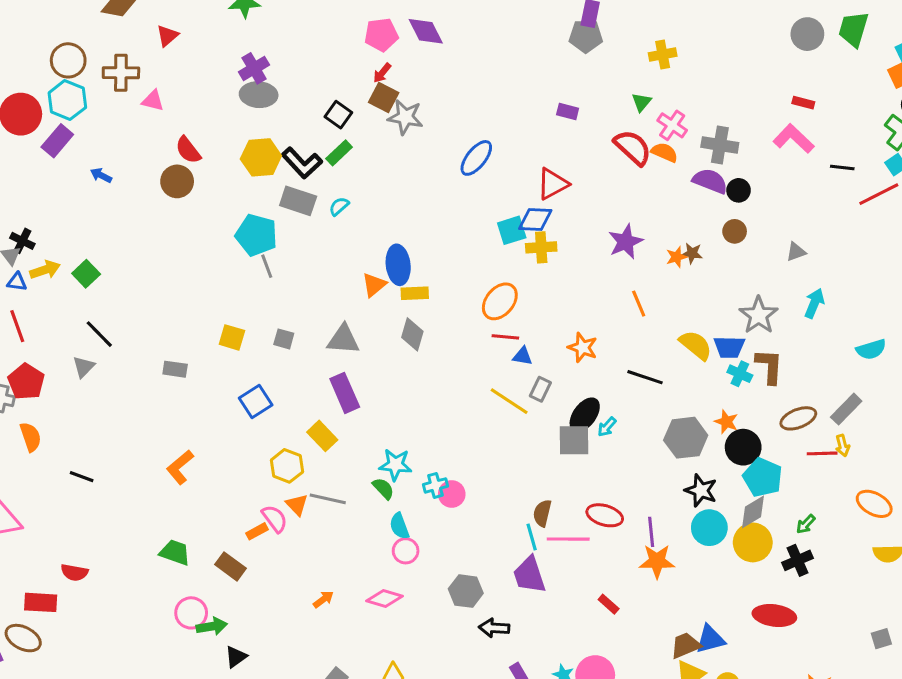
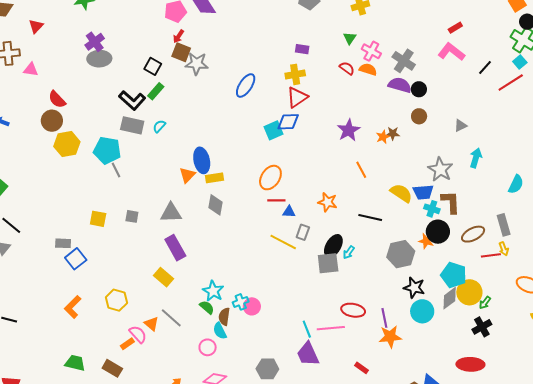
red rectangle: (803, 103) -> (455, 28), turned -40
gray cross: (720, 145) -> (404, 61), turned 30
red semicircle: (633, 147) -> (347, 68), size x0.6
yellow hexagon: (261, 157) -> (67, 144), moved
black line: (842, 167) -> (485, 67), turned -49
yellow cross: (541, 247) -> (295, 74), moved
cyan semicircle: (871, 349) -> (516, 184), turned -42
blue square: (256, 401) -> (76, 259), moved
gray rectangle: (846, 409) -> (504, 225), turned -55
black circle: (743, 447) -> (438, 232), moved
cyan star: (395, 465) -> (213, 291), turned 30
yellow hexagon: (287, 466) -> (116, 300), moved
gray line: (328, 499) -> (171, 318), turned 35
brown semicircle: (542, 513) -> (224, 317), moved
yellow circle: (753, 542) -> (469, 292), moved
pink circle: (406, 551) -> (208, 347), moved

